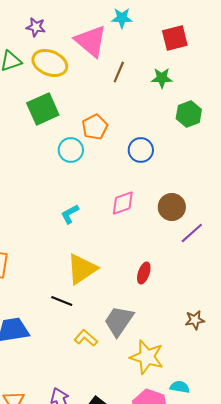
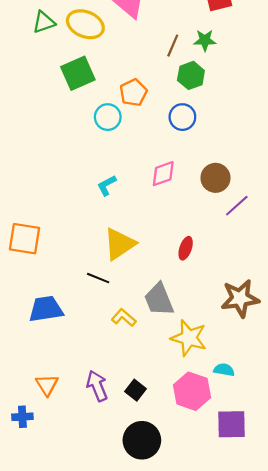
brown line: (119, 72) -> (173, 46), moved
green hexagon: (189, 114) -> (191, 75), moved
brown star: (195, 320) -> (240, 298), size x1.8
gray trapezoid: (119, 321) -> (159, 299), turned -56

